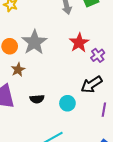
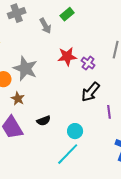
red star: (79, 43) -> (67, 56), turned -30
cyan circle: (67, 103) -> (75, 131), moved

